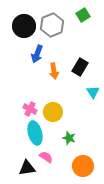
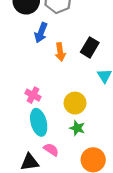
yellow circle: (53, 112) -> (75, 103), moved

